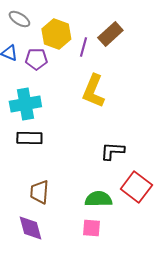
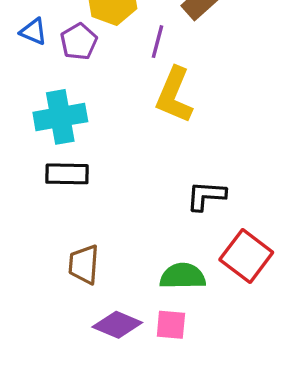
purple line: (83, 47) -> (157, 42), moved
purple pentagon: (36, 59) -> (79, 42), turned -30
purple diamond: (30, 228) -> (117, 325), moved, turned -52

